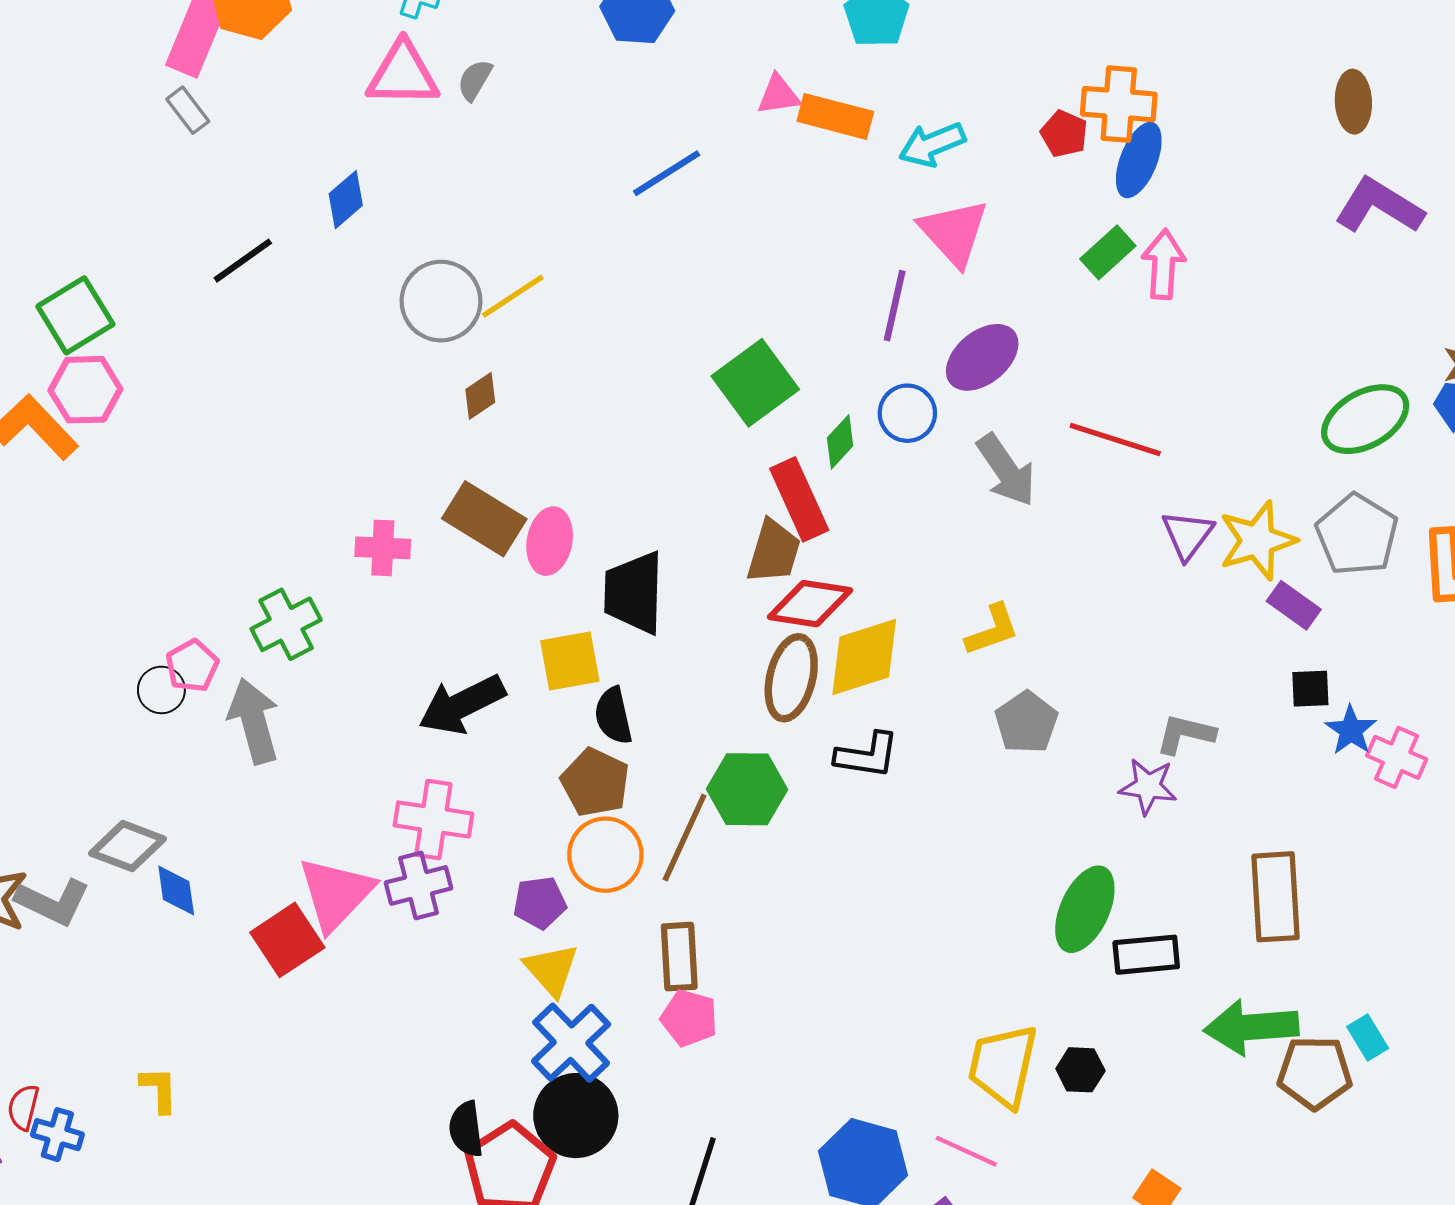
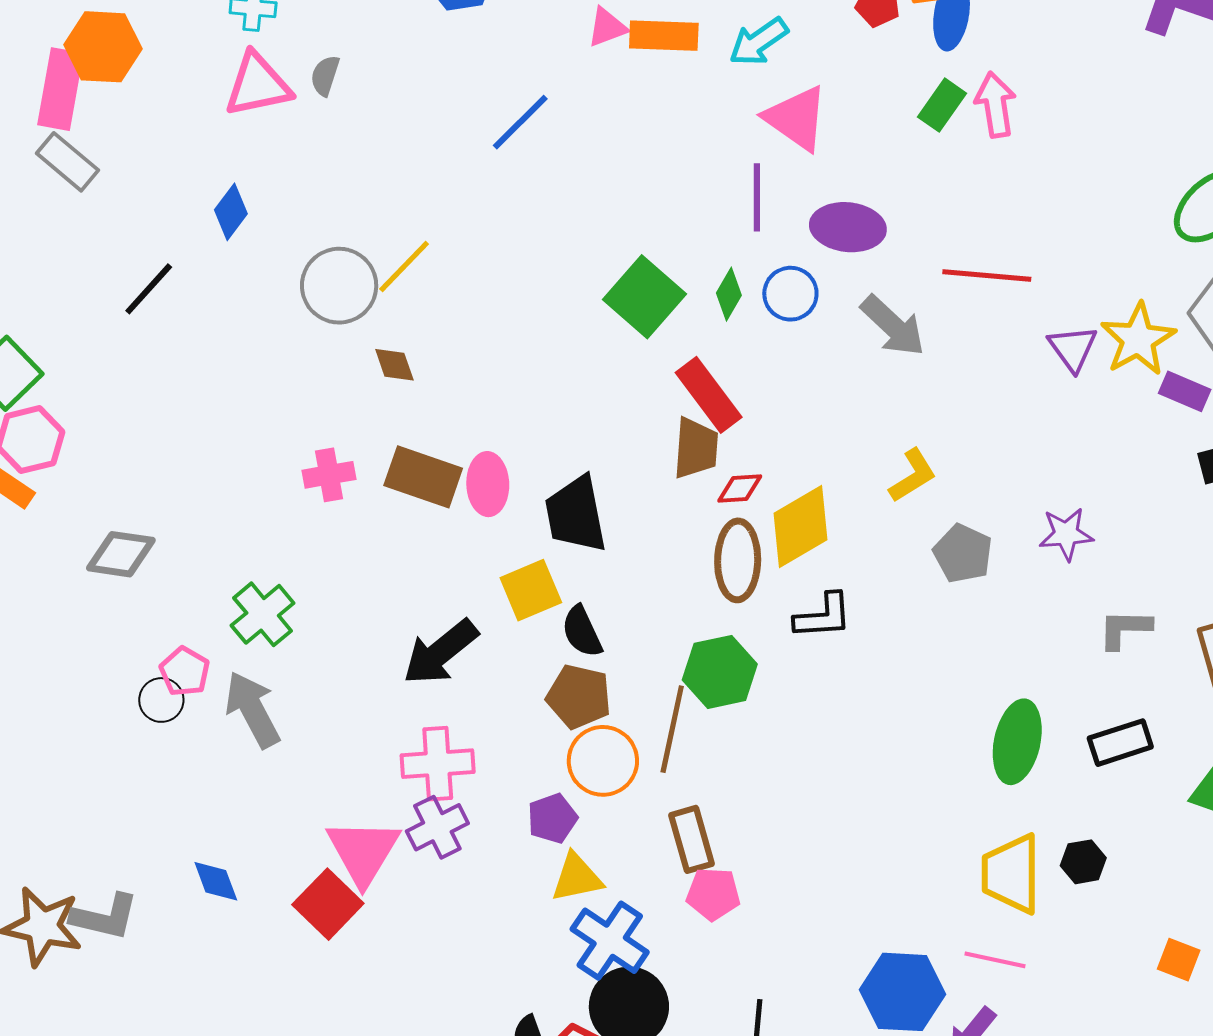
gray rectangle: (188, 110) -> (67, 162), size x1.4
purple ellipse: (982, 357) -> (848, 227), turned 58
brown diamond: (480, 396) -> (394, 365), turned -63
green diamond: (840, 442) -> (729, 294), moved
pink cross: (383, 548) -> (329, 475), moved
red diamond: (810, 604) -> (740, 488), size x0.6
gray L-shape: (1185, 734) -> (1125, 629), moved
purple star: (1148, 786) -> (1066, 534), moved
gray diamond: (128, 846) -> (121, 554), moved
green ellipse: (1085, 909) -> (1017, 742), moved
yellow triangle: (551, 970) -> (577, 878), turned -48

